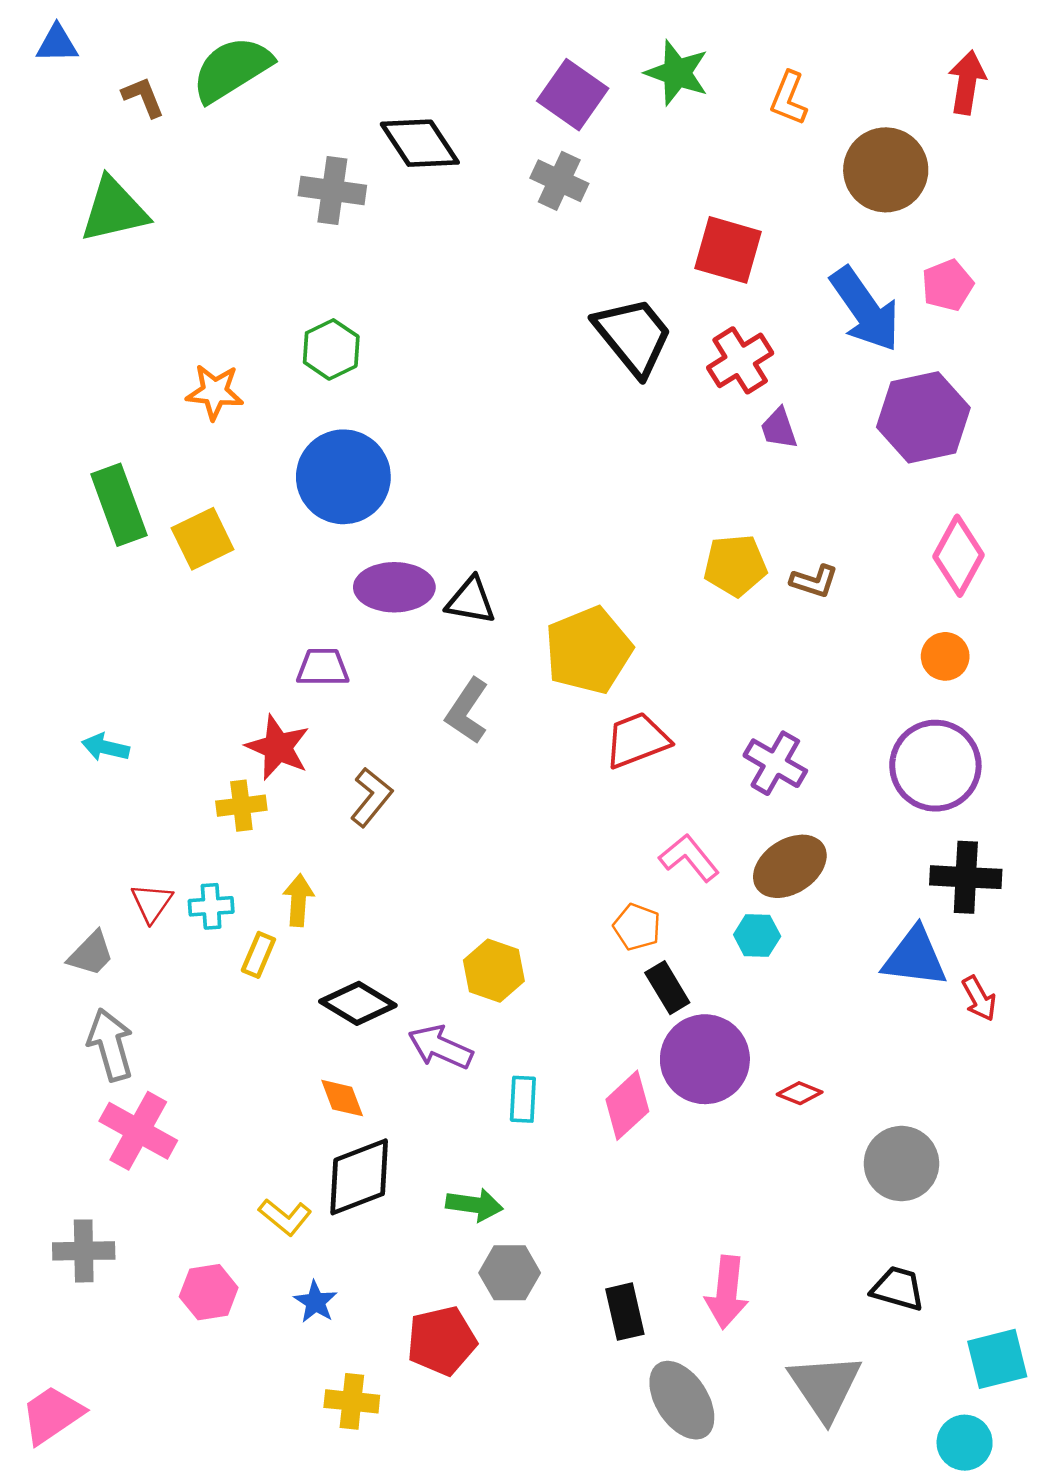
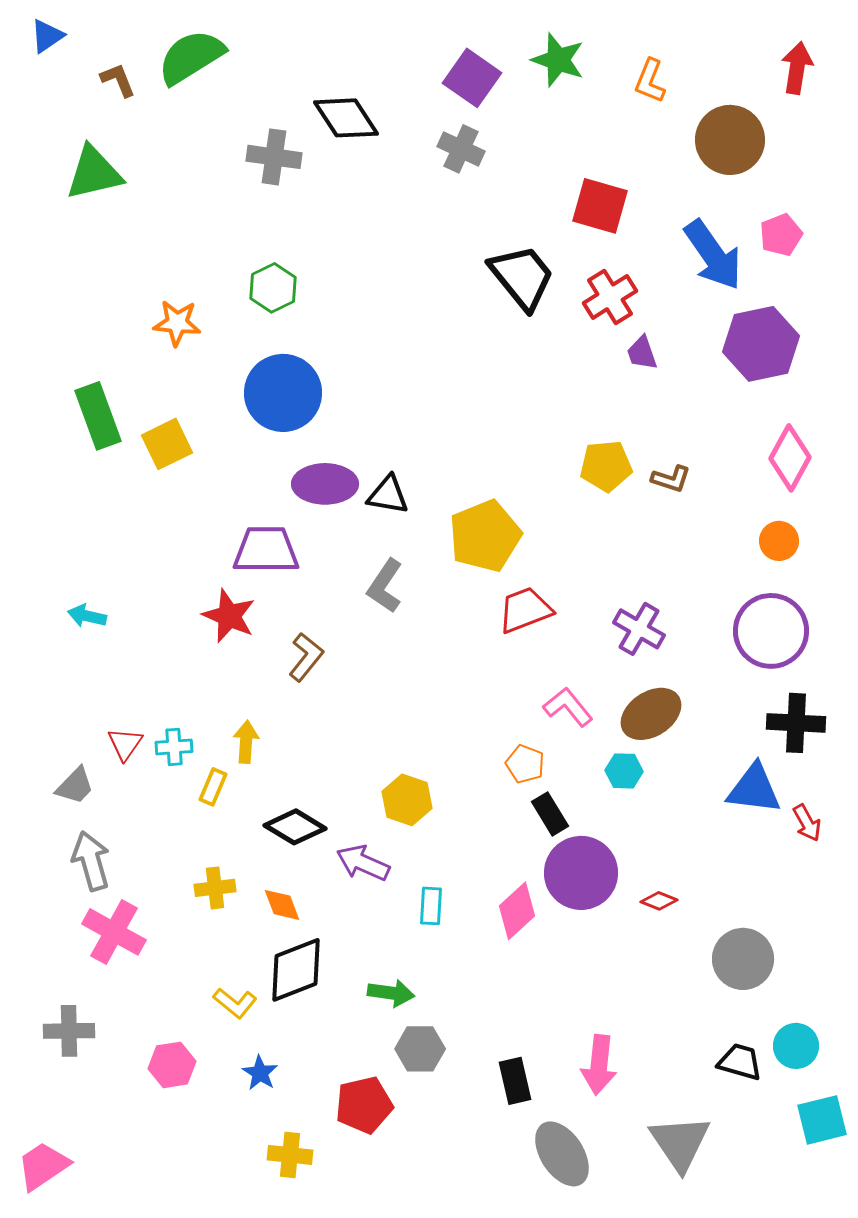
blue triangle: (57, 44) -> (47, 36), turned -33
purple trapezoid: (323, 667) -> (266, 550), size x1.5
yellow cross: (241, 806) -> (215, 888), moved
cyan circle: (965, 1443) -> (796, 1046), moved

